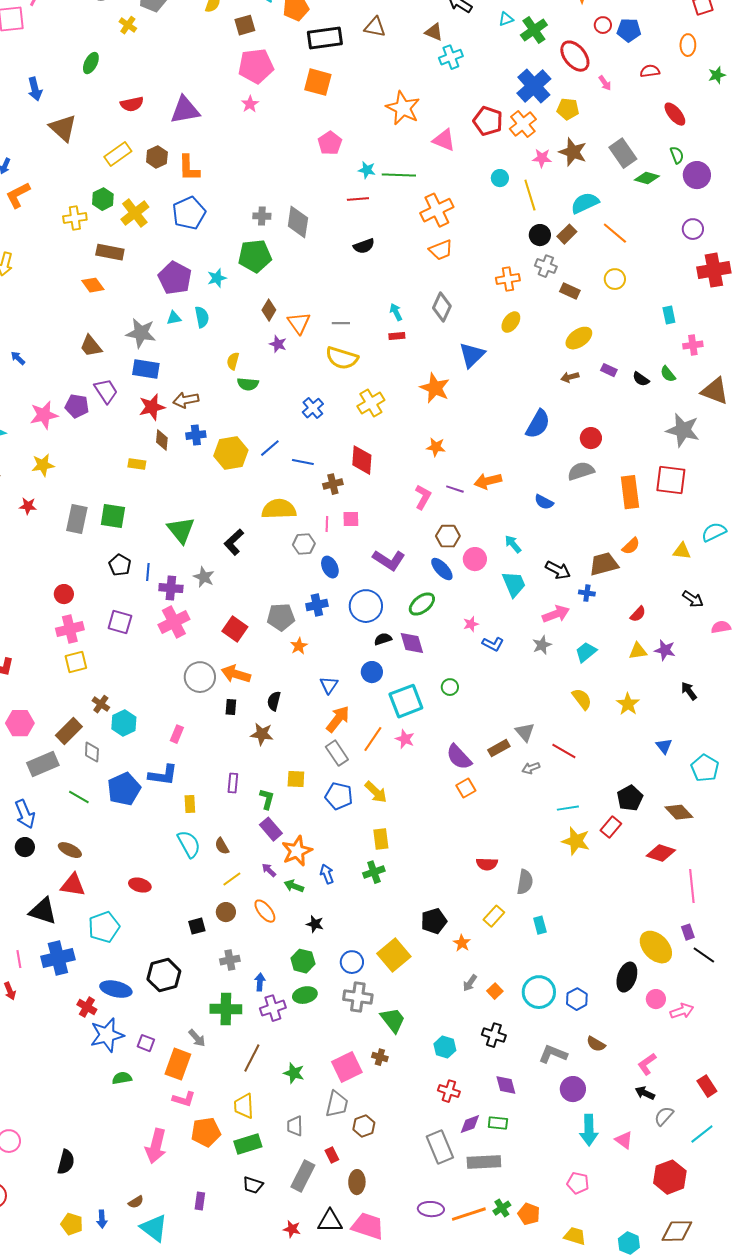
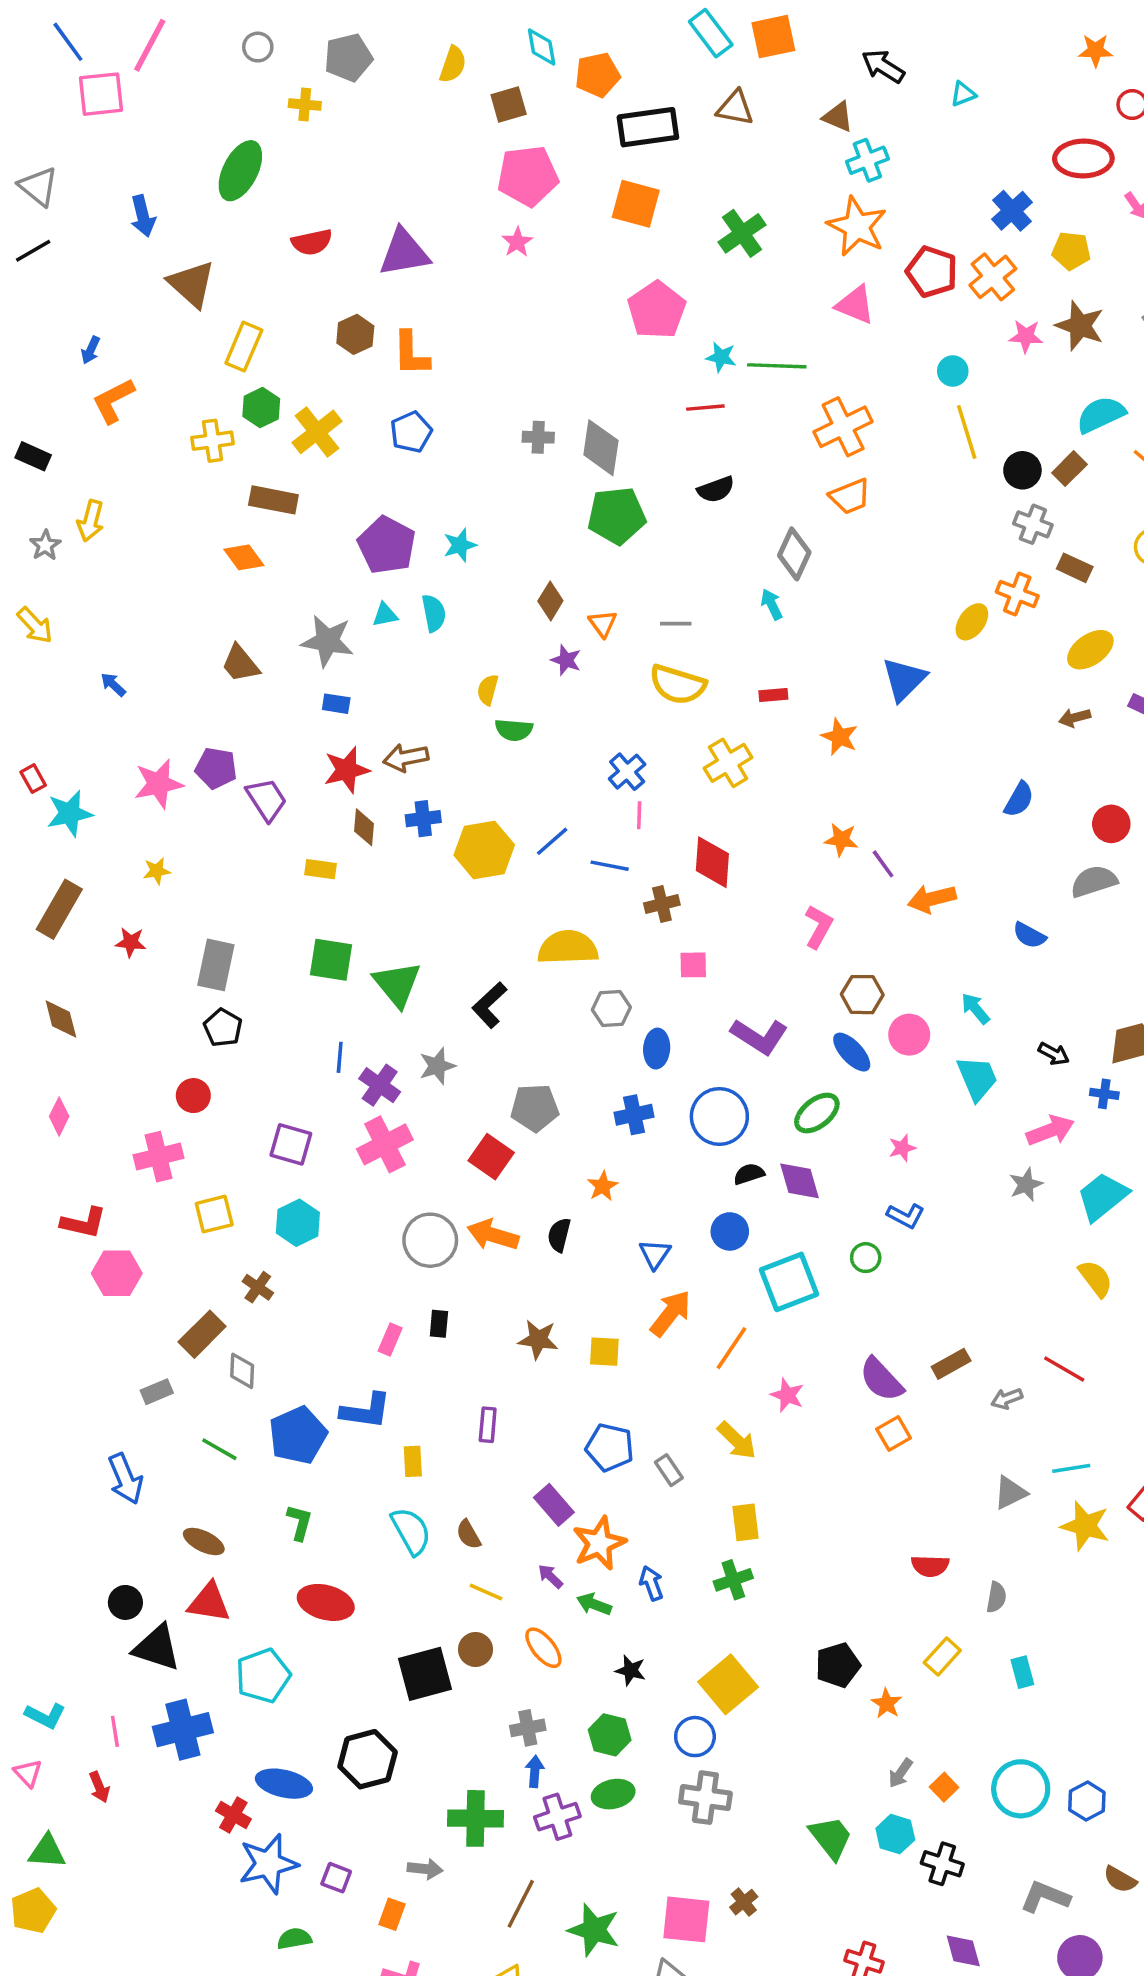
yellow cross: (128, 25) -> (305, 105), turned -30
green cross: (534, 30) -> (742, 233), moved
red ellipse: (575, 56) -> (1083, 159), turned -52
green ellipse: (91, 63) -> (240, 171), size x1.6
blue cross: (534, 86) -> (1012, 211), size x0.7
orange star: (403, 108) -> (857, 226), moved
pink pentagon: (330, 143) -> (657, 310), size x1.4
yellow rectangle: (118, 154) -> (244, 347), moved, turned -32
yellow line: (530, 195) -> (967, 432), moved
blue pentagon: (189, 213) -> (411, 432), size x0.7
green pentagon: (255, 256) -> (617, 516), moved
orange cross: (508, 279) -> (1017, 594), moved, turned 30
gray diamond: (442, 307) -> (794, 554), moved
orange triangle: (299, 323) -> (603, 624), size x0.7
red rectangle: (397, 336) -> (773, 695), moved
blue rectangle: (146, 369) -> (336, 704), size x0.6
orange star: (435, 388) -> (840, 737), size x0.7
purple trapezoid: (106, 391) -> (266, 799), moved
blue semicircle: (538, 424) -> (1019, 799), size x0.7
yellow star: (43, 465) -> (157, 871), size x0.7
purple line: (455, 489) -> (883, 864), moved, turned 36
green square: (113, 516) -> (331, 960), moved
pink line: (327, 524) -> (639, 815), moved
black pentagon: (120, 565) -> (223, 1028), moved
blue ellipse: (330, 567) -> (657, 1049), turned 30
black arrow: (558, 570) -> (1054, 1054), size x0.7
gray star: (204, 577) -> (437, 1066), turned 30
purple cross: (171, 588) -> (380, 1085), turned 30
gray pentagon: (281, 617) -> (535, 1108), moved
pink cross: (70, 629) -> (158, 1157), moved
blue L-shape: (493, 644) -> (906, 1216), moved
cyan trapezoid: (586, 652) -> (1103, 1197), size x1.4
black semicircle: (274, 701) -> (559, 1235), moved
black rectangle: (231, 707) -> (439, 1324), moved
pink hexagon: (20, 723) -> (117, 1273), moved
cyan hexagon: (124, 723) -> (298, 1223), moved
gray triangle: (525, 732) -> (1010, 1493), moved, turned 45
pink star: (405, 739) -> (787, 1395), moved
gray rectangle: (337, 753) -> (669, 1470), moved, size x0.7
gray rectangle: (43, 764) -> (157, 1392), size x0.6
yellow square: (296, 779) -> (604, 1352), moved
blue pentagon: (339, 796) -> (610, 1447), moved
green L-shape: (267, 799) -> (300, 1522), moved
black circle: (25, 847) -> (125, 1602), moved
yellow line: (232, 879) -> (486, 1592), turned 60
gray semicircle: (525, 882) -> (996, 1597), size x0.7
red ellipse: (140, 885) -> (326, 1602), size x1.4
black square: (197, 926) -> (425, 1674), size x1.8
yellow square: (394, 955) -> (728, 1684), moved
gray cross: (230, 960) -> (528, 1728), moved
green trapezoid: (393, 1020) -> (831, 1838), moved
gray arrow: (197, 1038) -> (425, 1869), turned -42
cyan hexagon: (445, 1047) -> (895, 1834), moved
brown cross: (380, 1057) -> (744, 1902), turned 35
orange rectangle: (178, 1064) -> (392, 1914), size x0.6
pink square: (347, 1067) -> (686, 1919), turned 32
green star: (294, 1073) -> (594, 1930), size x1.4

